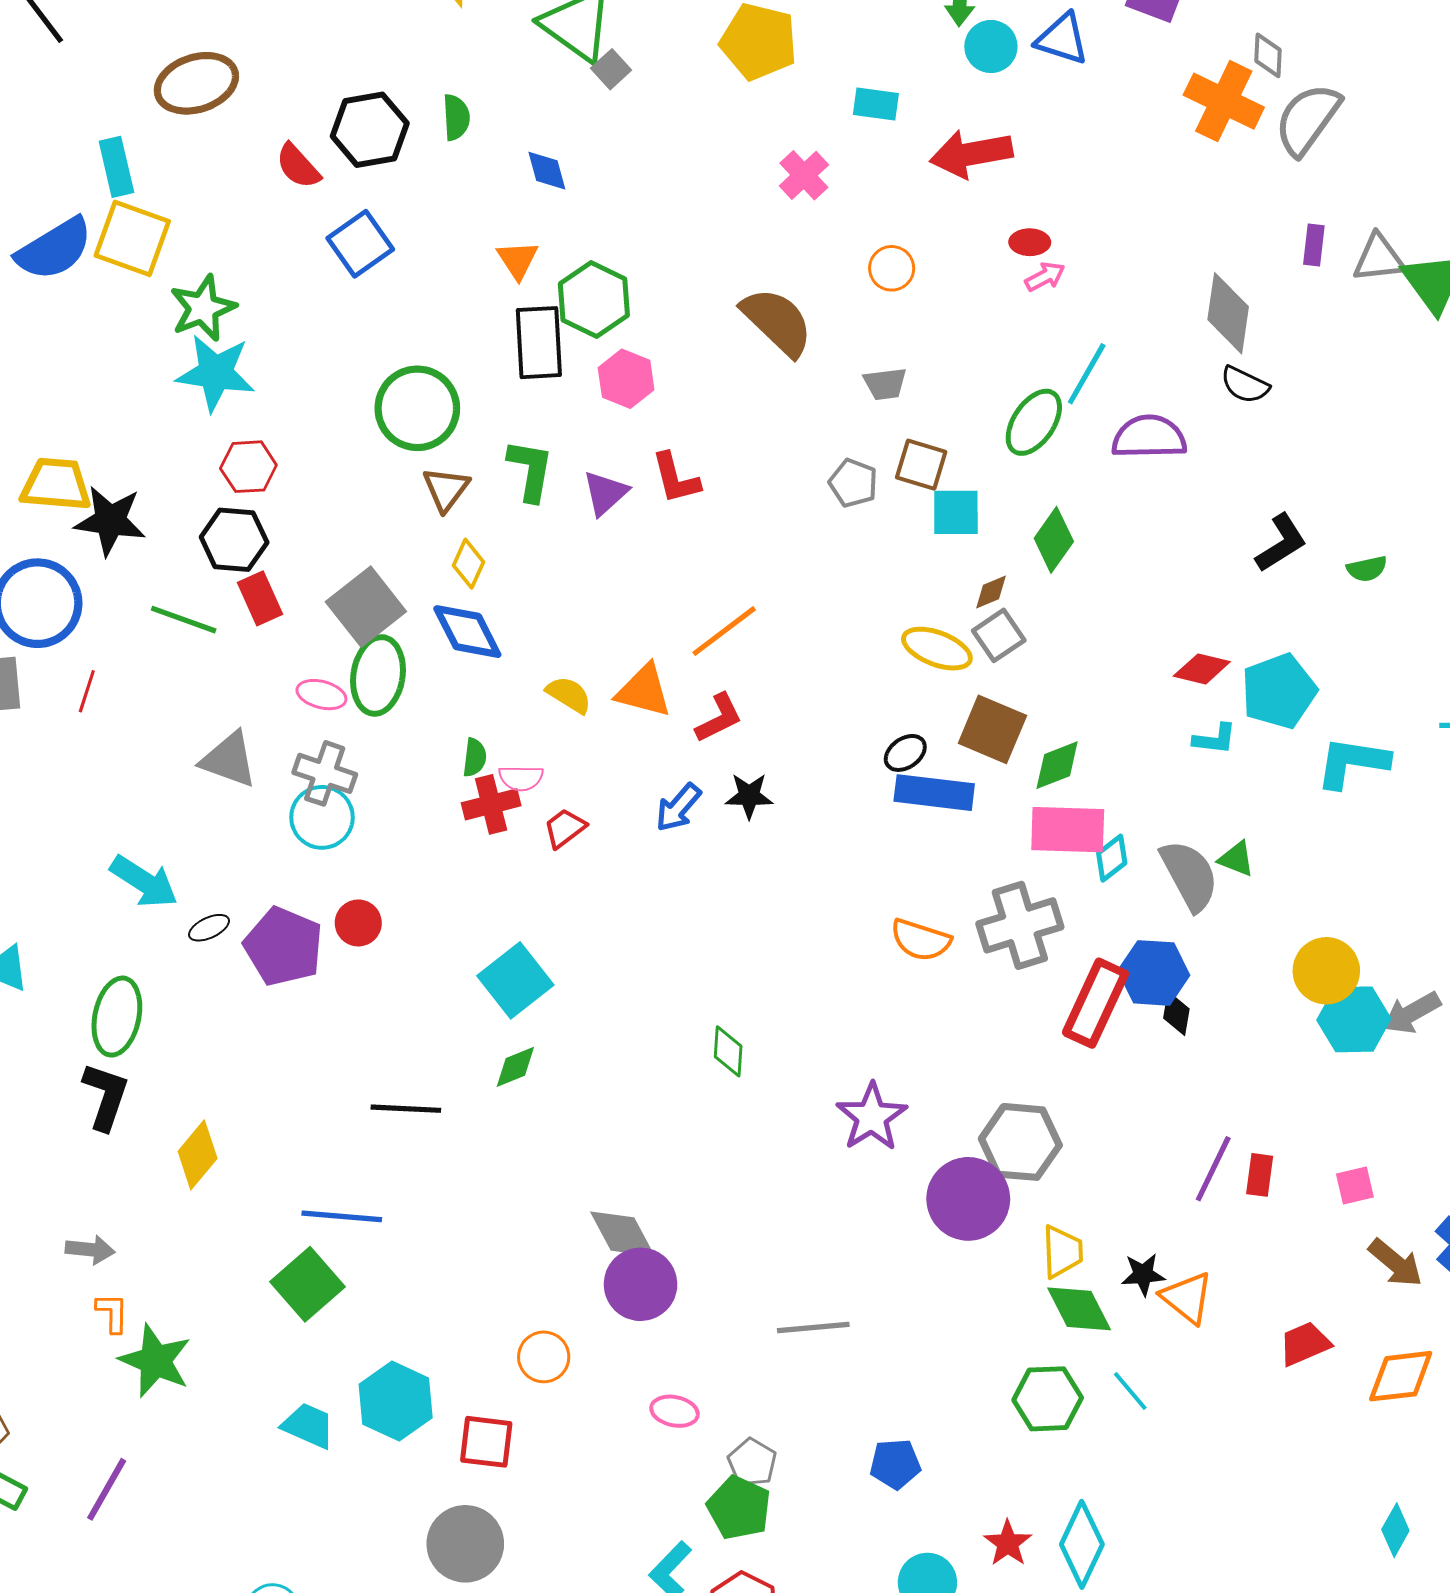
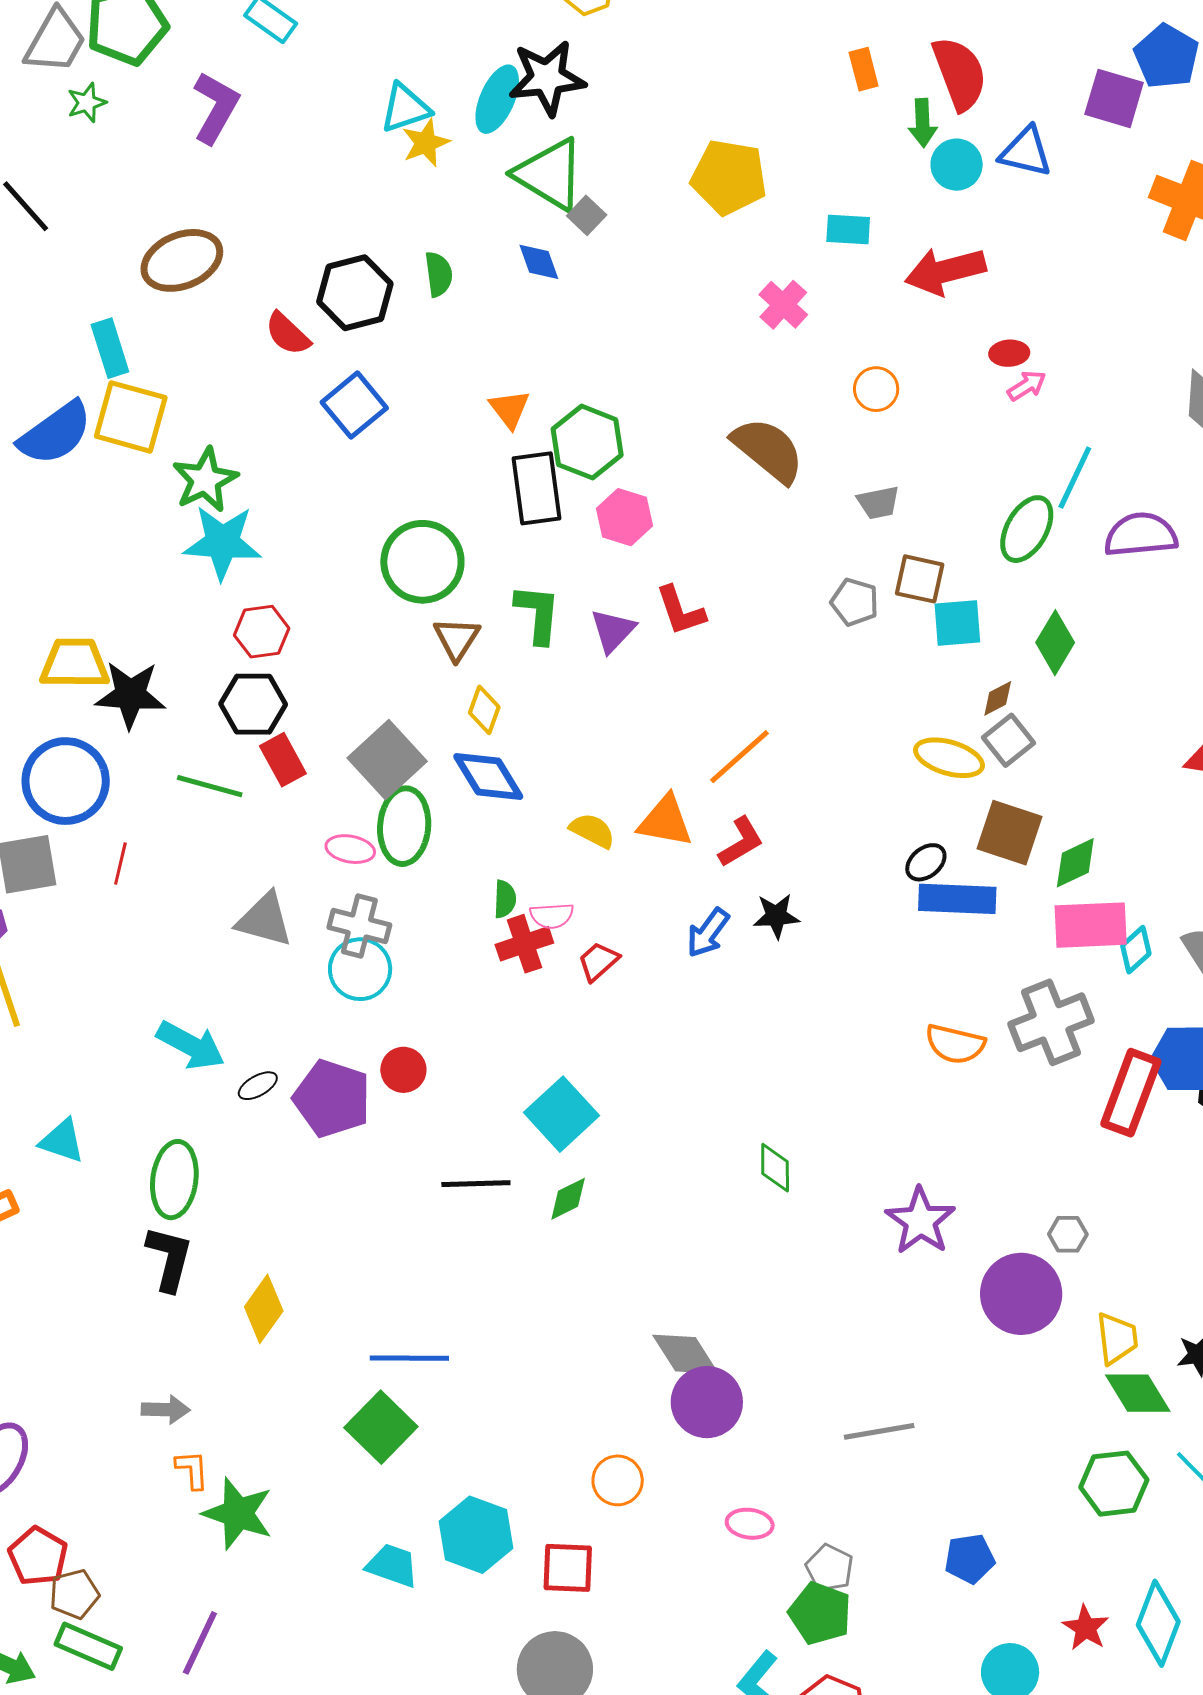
blue diamond: (547, 171) -> (539, 262), moved
black line: (406, 1109) -> (476, 1184), moved
gray hexagon: (1020, 1142) -> (1068, 1234), size x0.5

